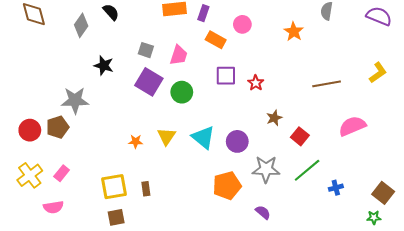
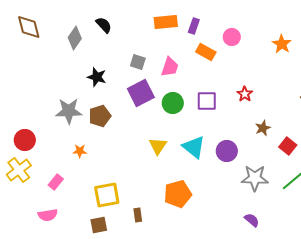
purple square: (226, 76) -> (207, 101), moved
purple square: (149, 82) -> (141, 93), turned 32
brown pentagon: (58, 127) -> (100, 116), moved
orange star: (136, 141) -> (80, 151), moved
yellow cross: (30, 175) -> (19, 170), moved
orange pentagon: (227, 186) -> (178, 194), moved
brown rectangle: (146, 189) -> (138, 215), moved
brown square: (116, 217) -> (99, 225), moved

